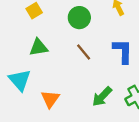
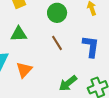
orange triangle: (50, 99) -> (24, 70), moved

